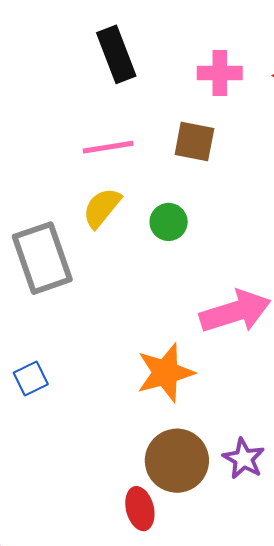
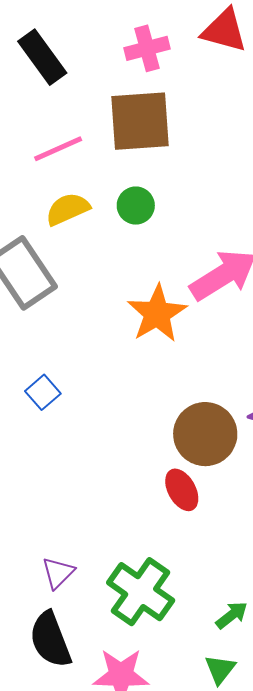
brown square: (194, 141) -> (140, 121), size x1.6
yellow semicircle: (102, 208) -> (68, 209), turned 42
orange star: (165, 373) -> (157, 314), moved

